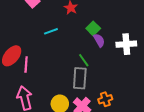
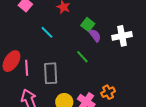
cyan line: (51, 31) -> (47, 32), turned 72
gray rectangle: (80, 78) -> (51, 73), moved

